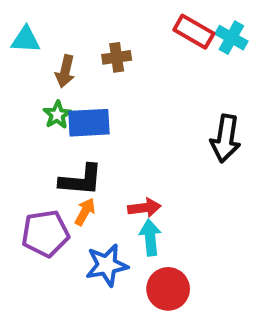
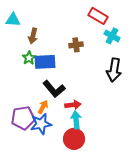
cyan cross: (231, 38) -> (112, 36), moved
brown cross: (117, 57) -> (76, 45), moved
black L-shape: (81, 180) -> (54, 89), moved, turned 45
blue star: (107, 265) -> (41, 124), moved
red circle: (168, 289) -> (74, 139), moved

